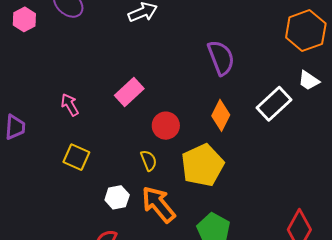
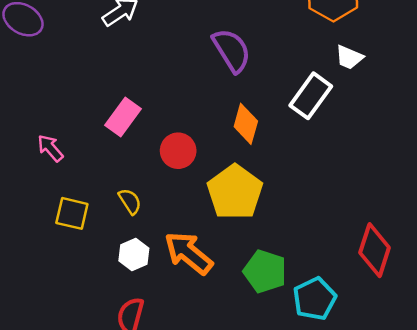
yellow semicircle: (149, 160) -> (130, 201), moved

